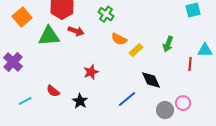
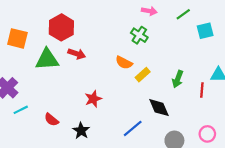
green cross: (106, 14) -> (139, 35), moved
orange square: (22, 17) -> (17, 38), turned -36
green arrow: (168, 44) -> (178, 79), moved
cyan line: (25, 101) -> (21, 110), moved
pink circle: (183, 103) -> (207, 134), moved

